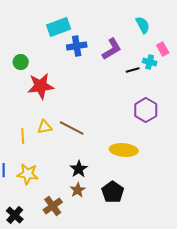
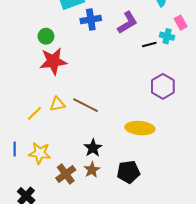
green circle: (21, 62) -> (46, 36), moved
yellow line: (23, 136) -> (34, 113), turned 49
black pentagon: (113, 192) -> (128, 172), turned 30
brown cross: (53, 206) -> (66, 174), moved

